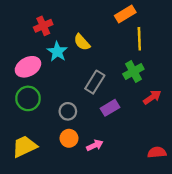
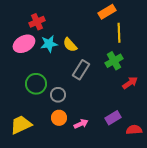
yellow semicircle: (82, 42) -> (70, 45), moved
cyan star: (57, 52) -> (49, 44), turned 30
pink ellipse: (28, 67) -> (24, 44), moved
green circle: (28, 98) -> (36, 84), moved
purple rectangle: (110, 108) -> (113, 118), moved

